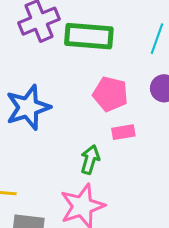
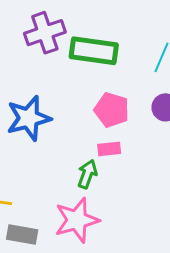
pink rectangle: (123, 132) -> (109, 149), moved

